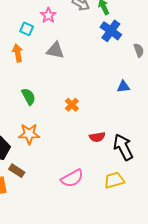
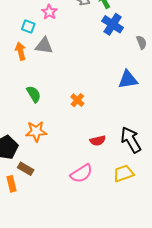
gray triangle: (55, 50) -> (44, 46), moved
blue triangle: (123, 87) -> (128, 79), size x1.5
red semicircle: (97, 137) -> (98, 141), moved

